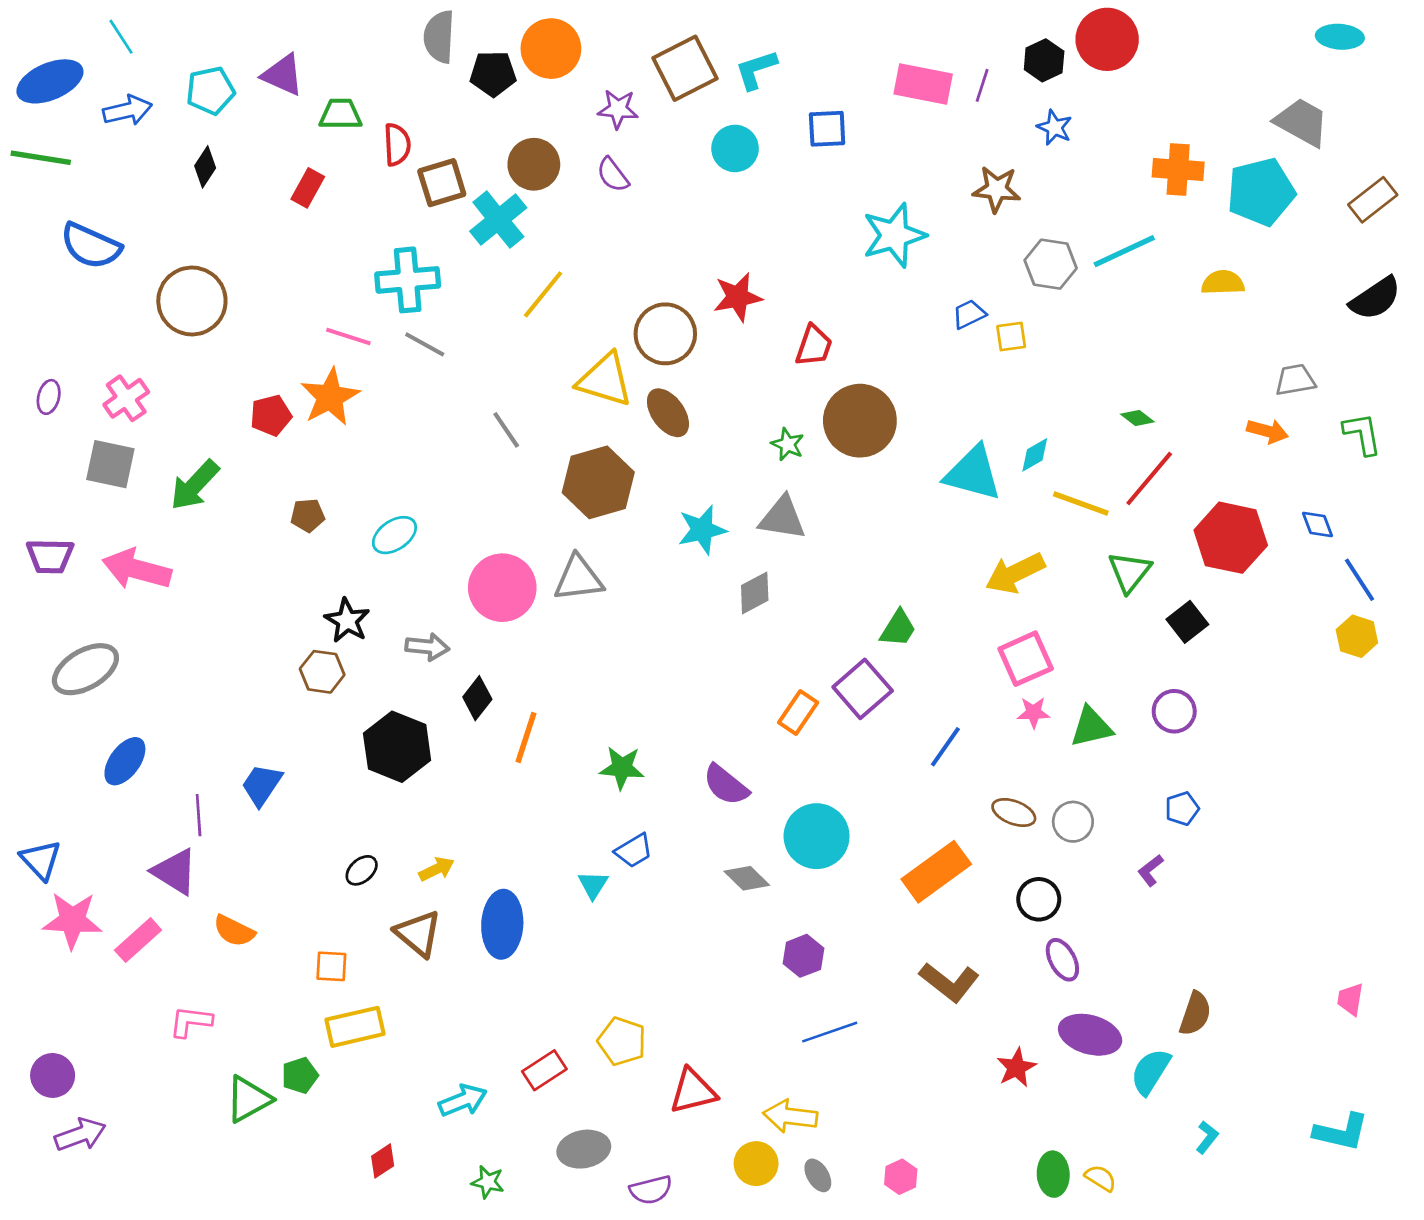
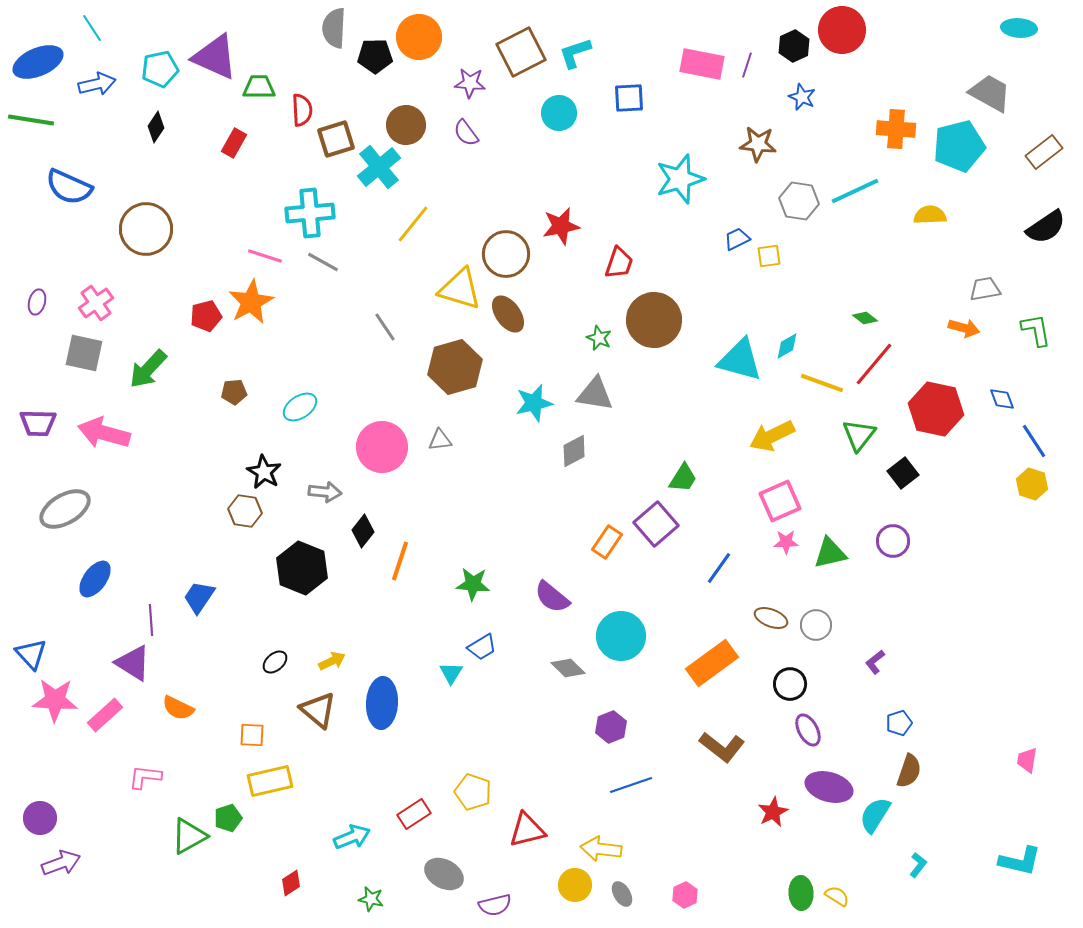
purple triangle: (283, 75) -> (215, 57), size x1.4
gray triangle: (579, 578) -> (440, 440), size x0.6
blue pentagon: (1182, 809) -> (899, 723), moved
gray ellipse: (584, 1149) -> (444, 874), turned 39

